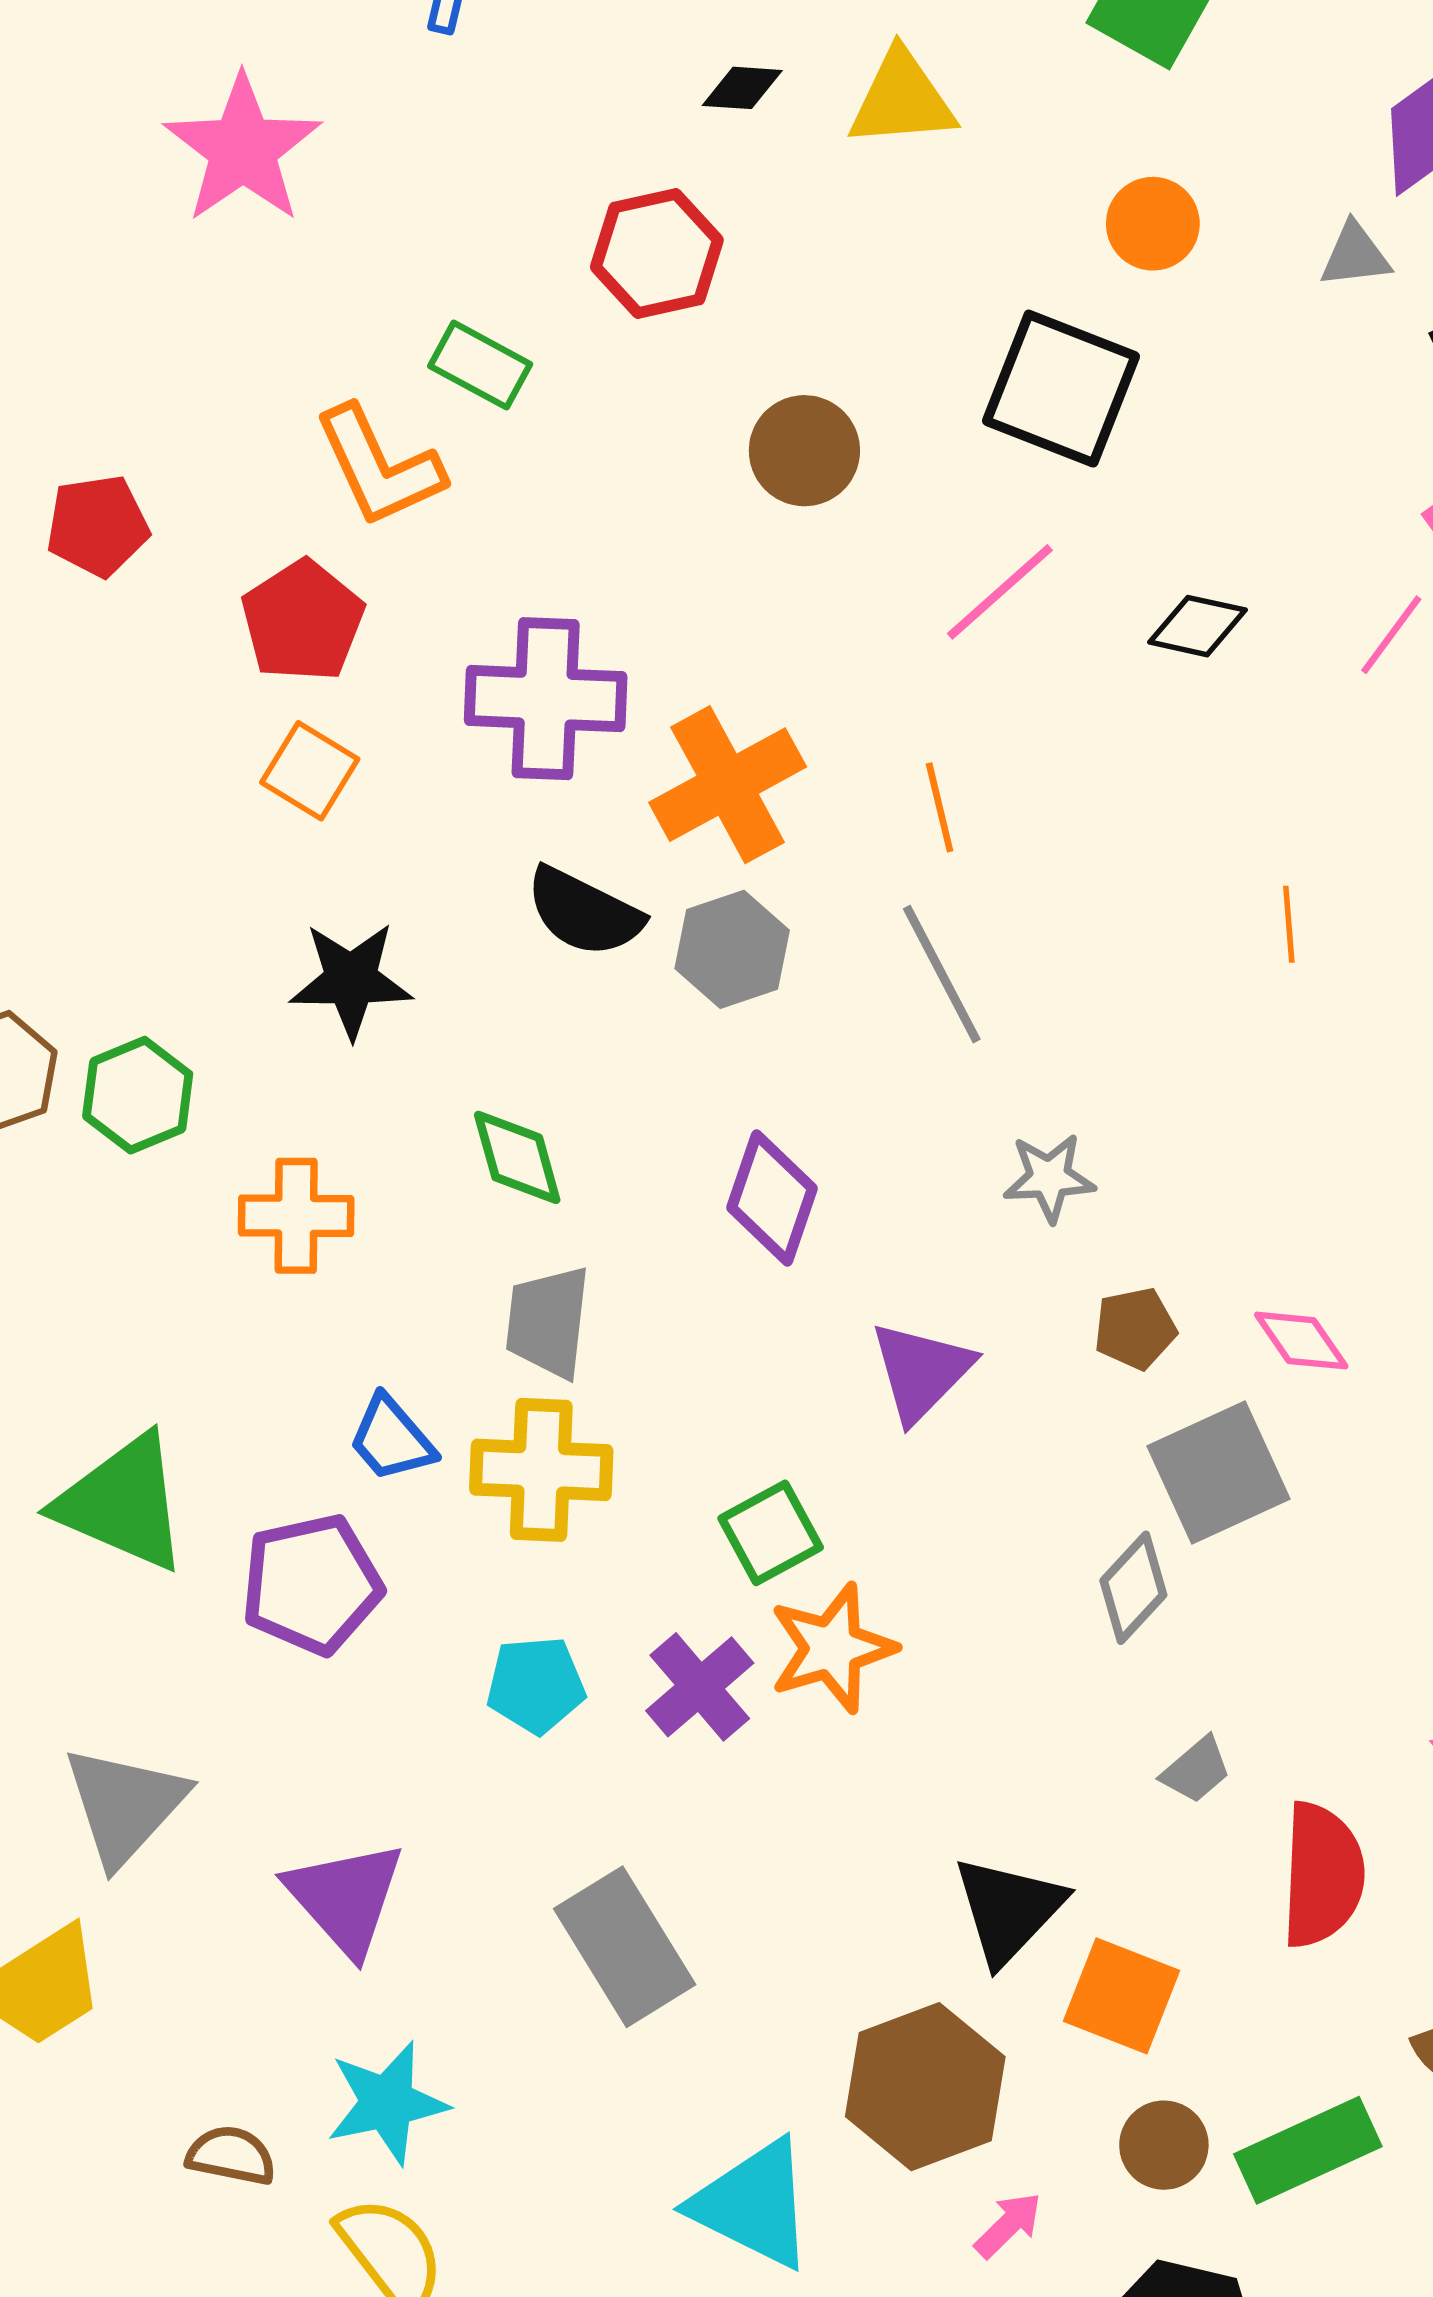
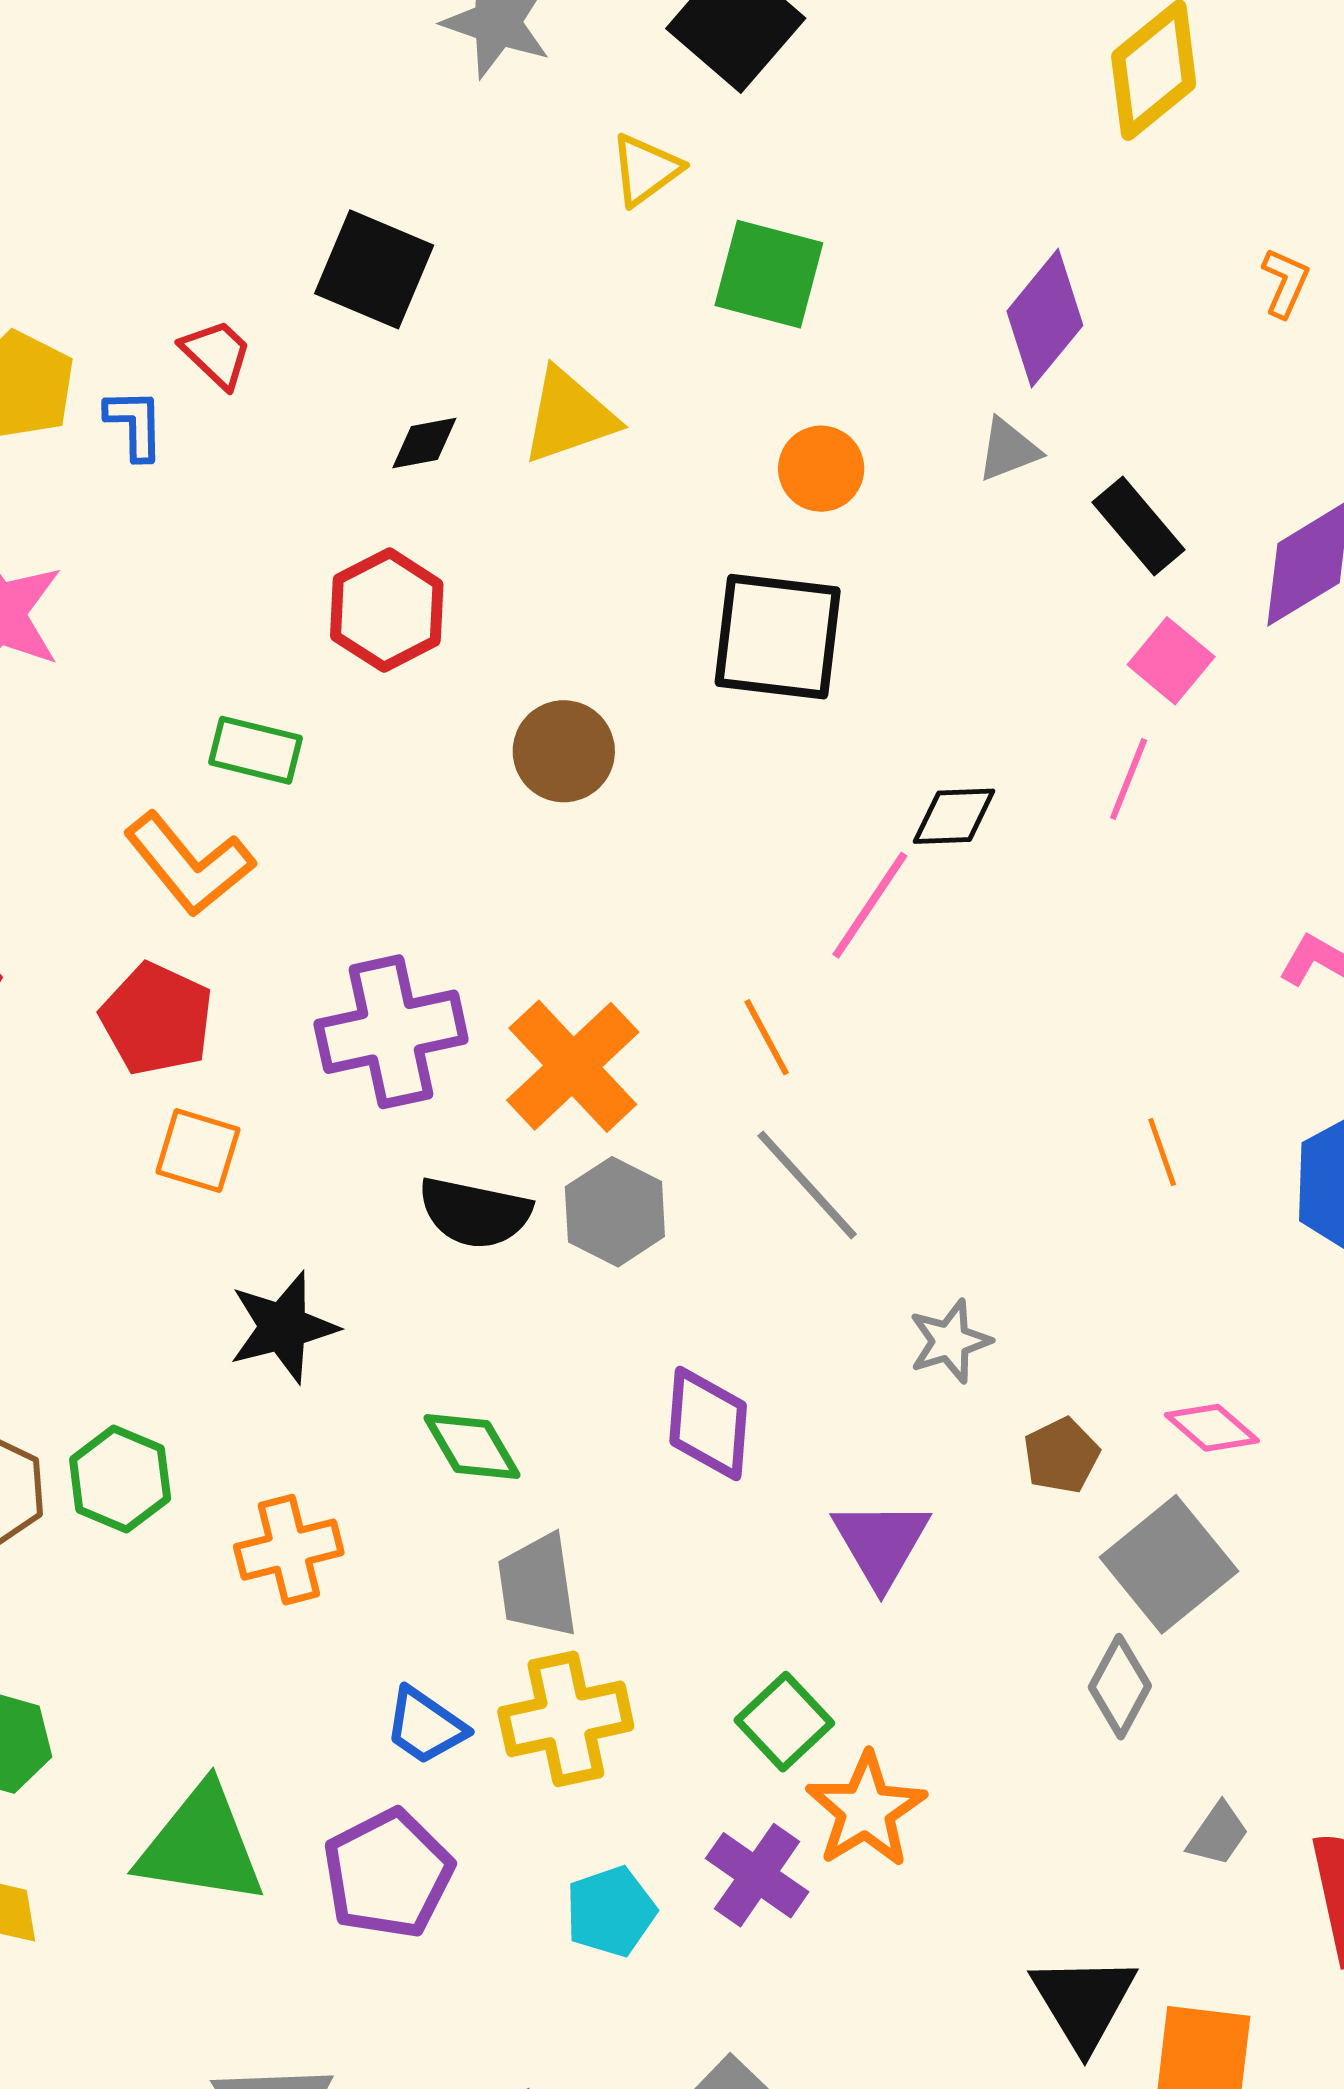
pink line: (1000, 592) -> (870, 905), moved
orange line: (1289, 924) -> (1162, 1152), moved

